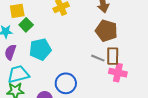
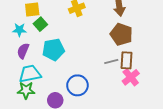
gray line: (98, 58) -> (111, 61), turned -40
pink cross: (118, 73) -> (131, 77), turned 36

